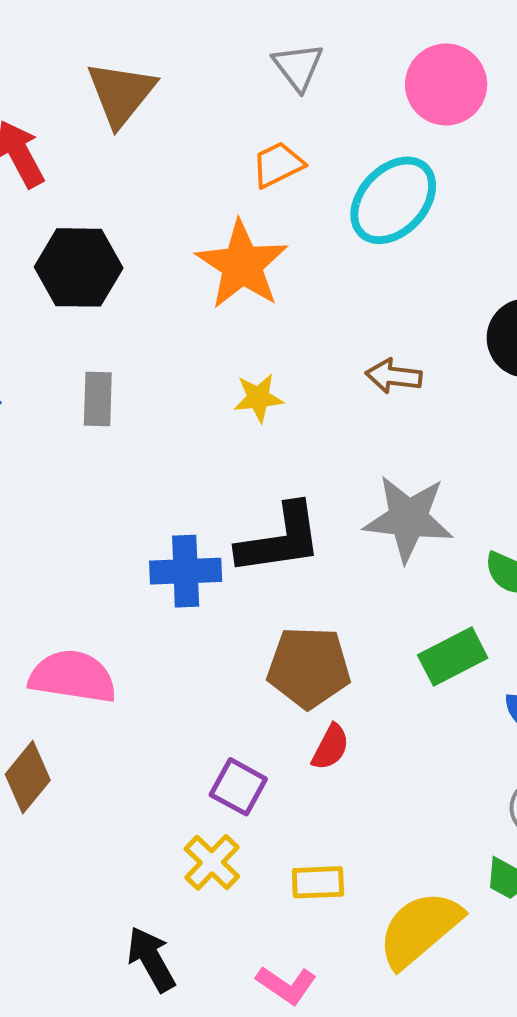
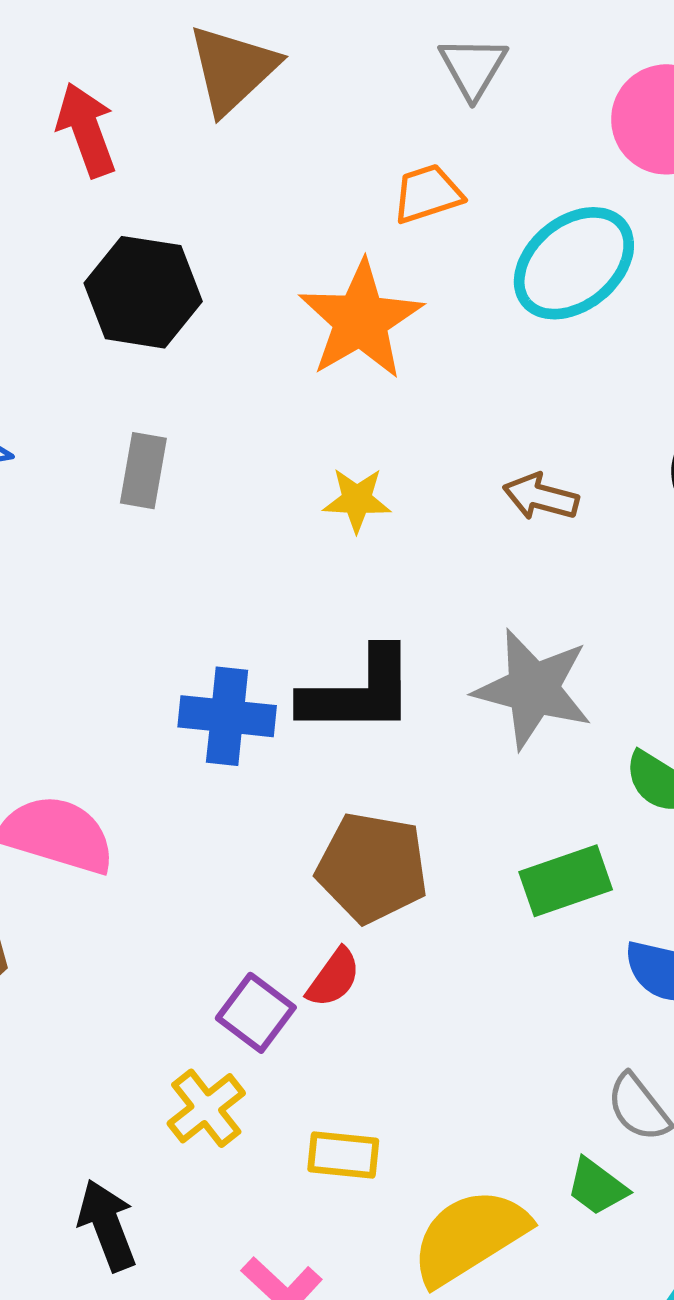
red semicircle: (330, 747) -> (334, 978), moved

